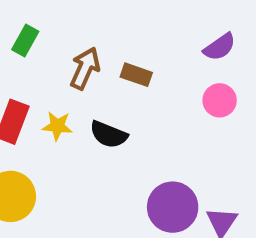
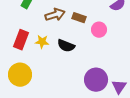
brown arrow: (85, 68) -> (55, 15), turned 48
pink circle: (220, 100) -> (99, 30), moved

